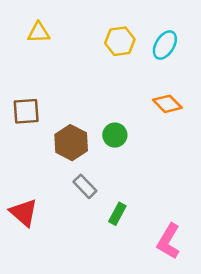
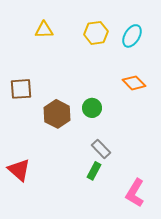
yellow triangle: (39, 33) -> (44, 30), moved
gray rectangle: (85, 186) -> (101, 149), moved

